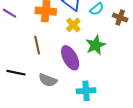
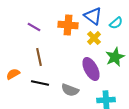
brown line: (37, 45) -> (39, 57), moved

